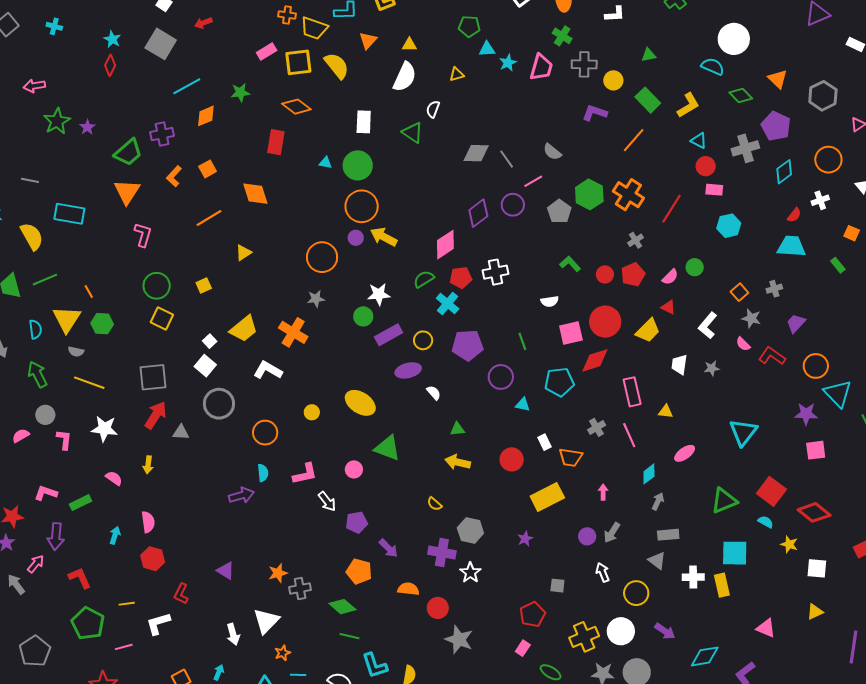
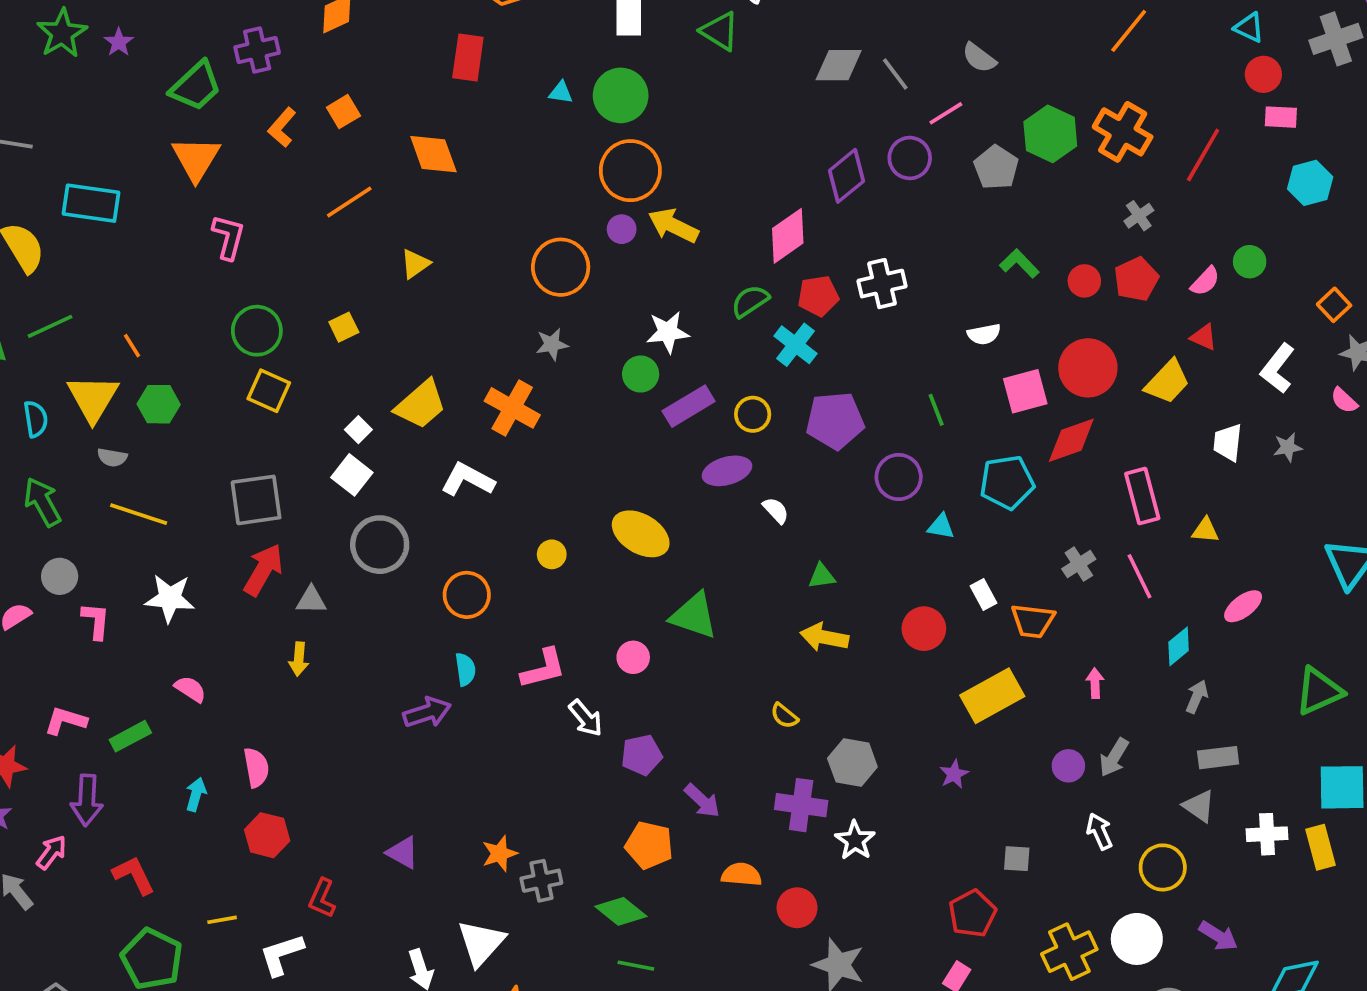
yellow arrow: (148, 465) -> (299, 659), moved

